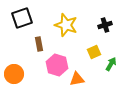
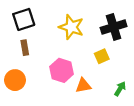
black cross: (105, 25) -> (114, 27), size x1.6
brown rectangle: (39, 44) -> (25, 48), moved
green arrow: (111, 64) -> (120, 89), moved

